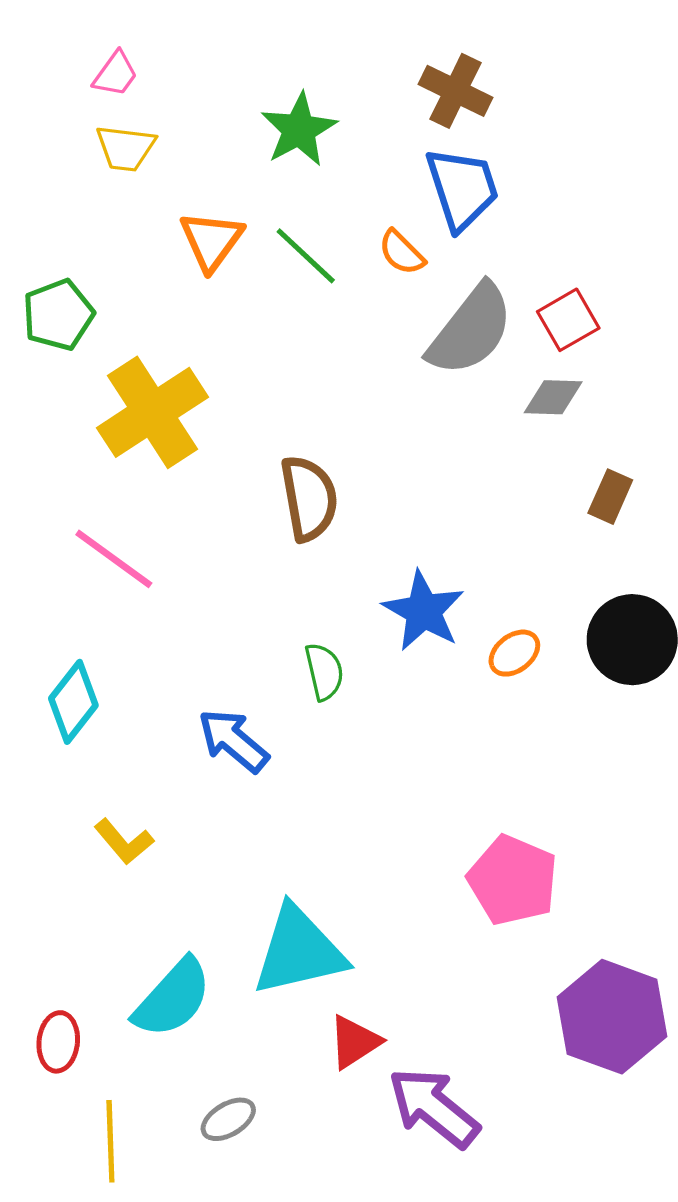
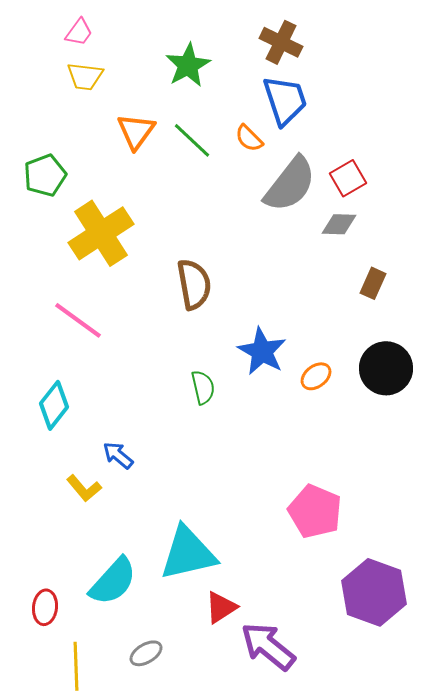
blue arrow: (233, 741) -> (118, 455), moved, size x0.7

